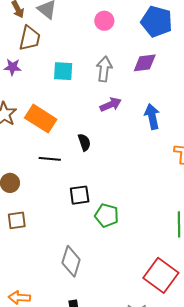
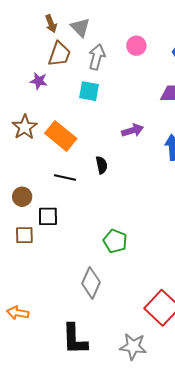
gray arrow: (104, 69) -> (97, 57), moved
black square: (80, 195) -> (48, 216), moved
gray diamond: (71, 261) -> (91, 283), moved

